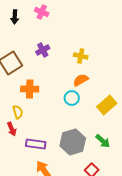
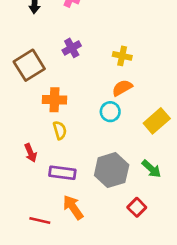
yellow semicircle: (18, 112) -> (60, 130), moved

